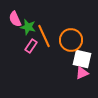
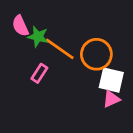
orange line: (44, 36) -> (60, 49), turned -30
pink rectangle: (31, 46) -> (39, 73), moved

